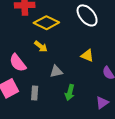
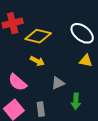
white ellipse: (87, 15) -> (82, 33), moved

